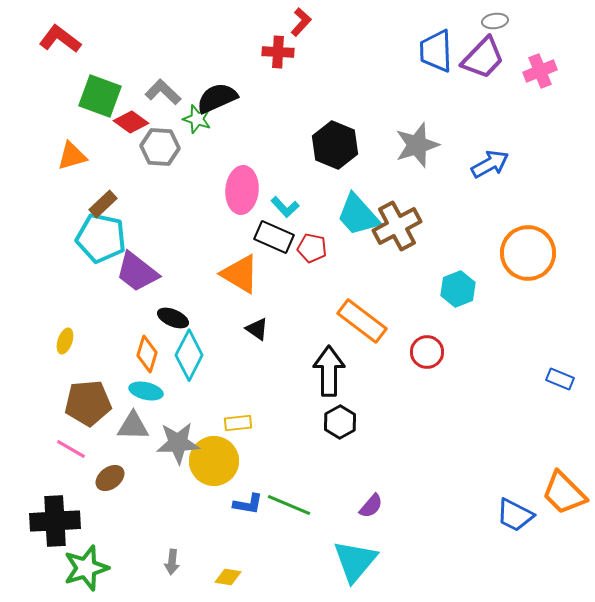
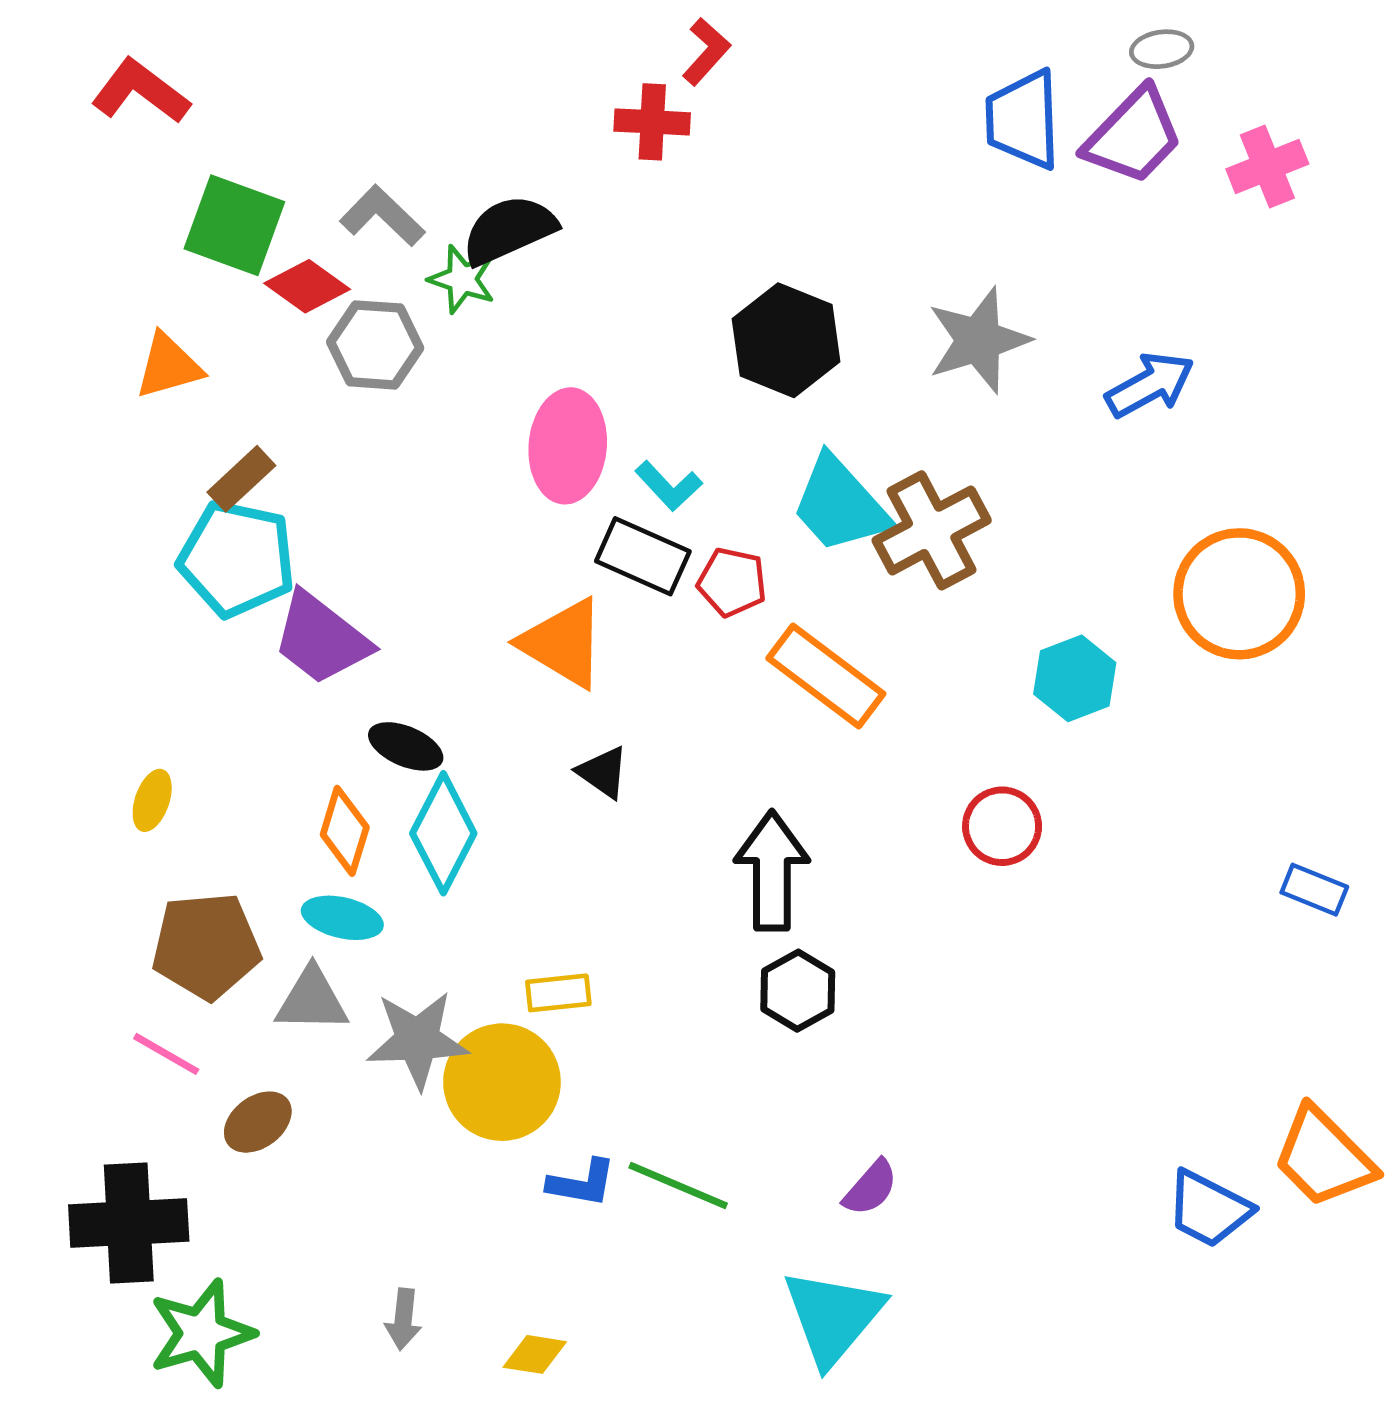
orange rectangle: (362, 321) -> (826, 676), moved

